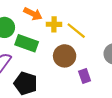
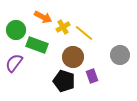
yellow cross: (54, 24) -> (63, 27), turned -32
black pentagon: (26, 83) -> (64, 81), moved

